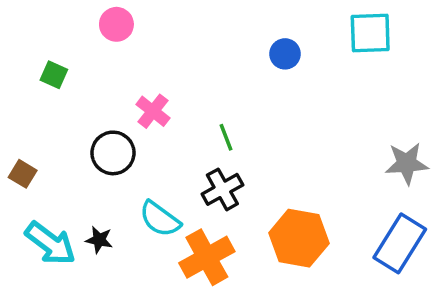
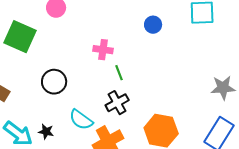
green square: (54, 75) -> (20, 37), size x2.0
pink cross: (153, 111) -> (103, 50), moved, turned -30

